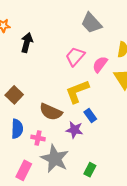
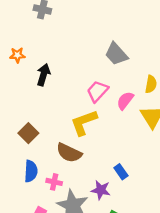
yellow L-shape: (77, 91) -> (84, 123), moved
blue rectangle: (90, 115) -> (121, 172), moved
purple star: (74, 130) -> (101, 190), moved

